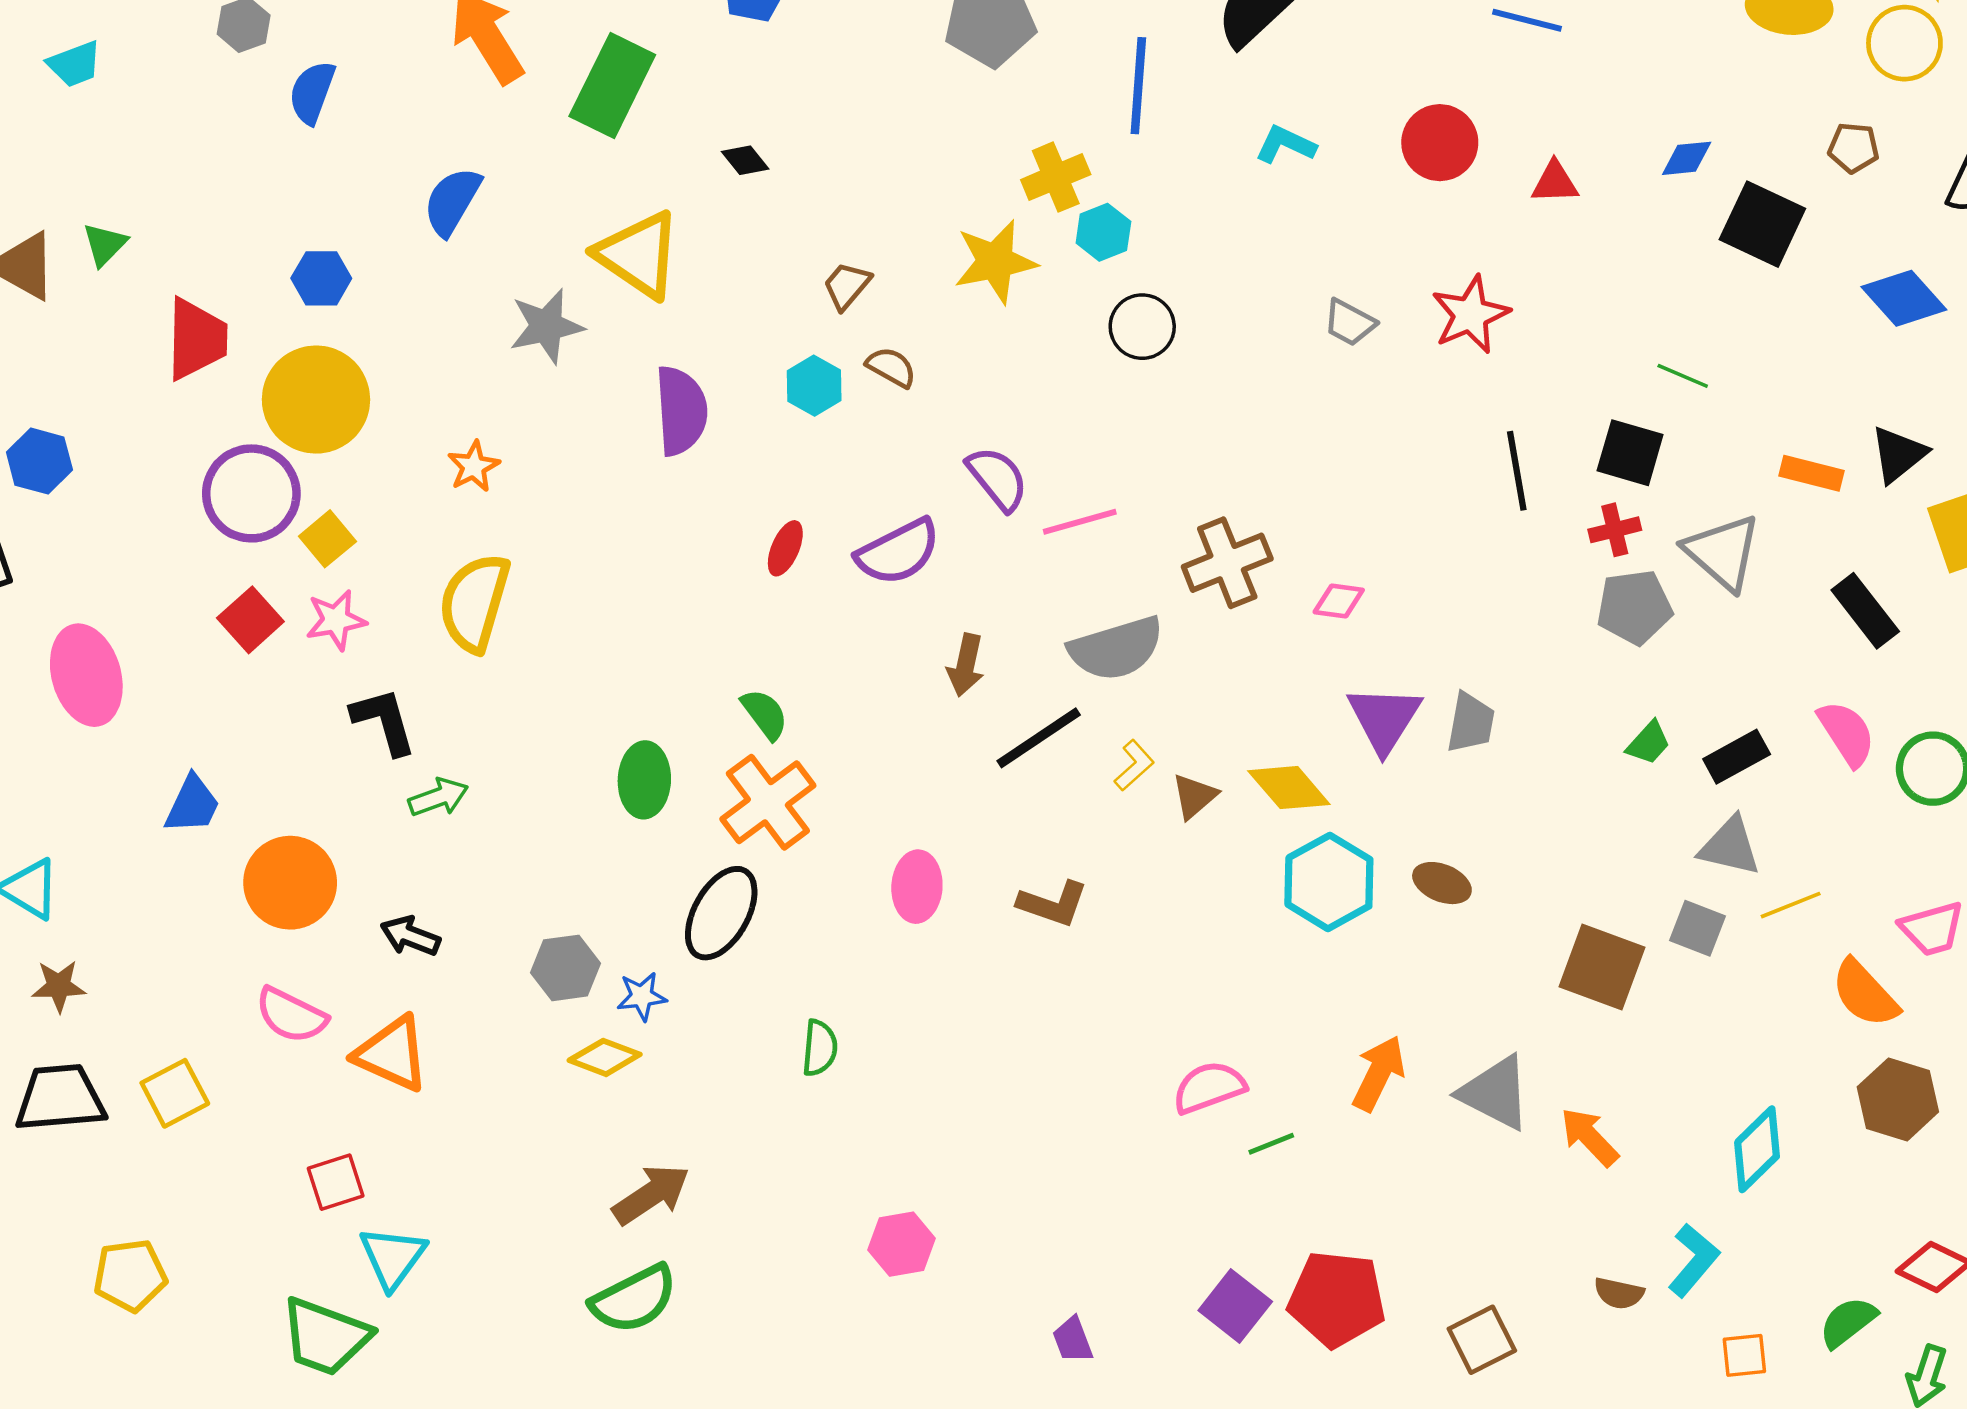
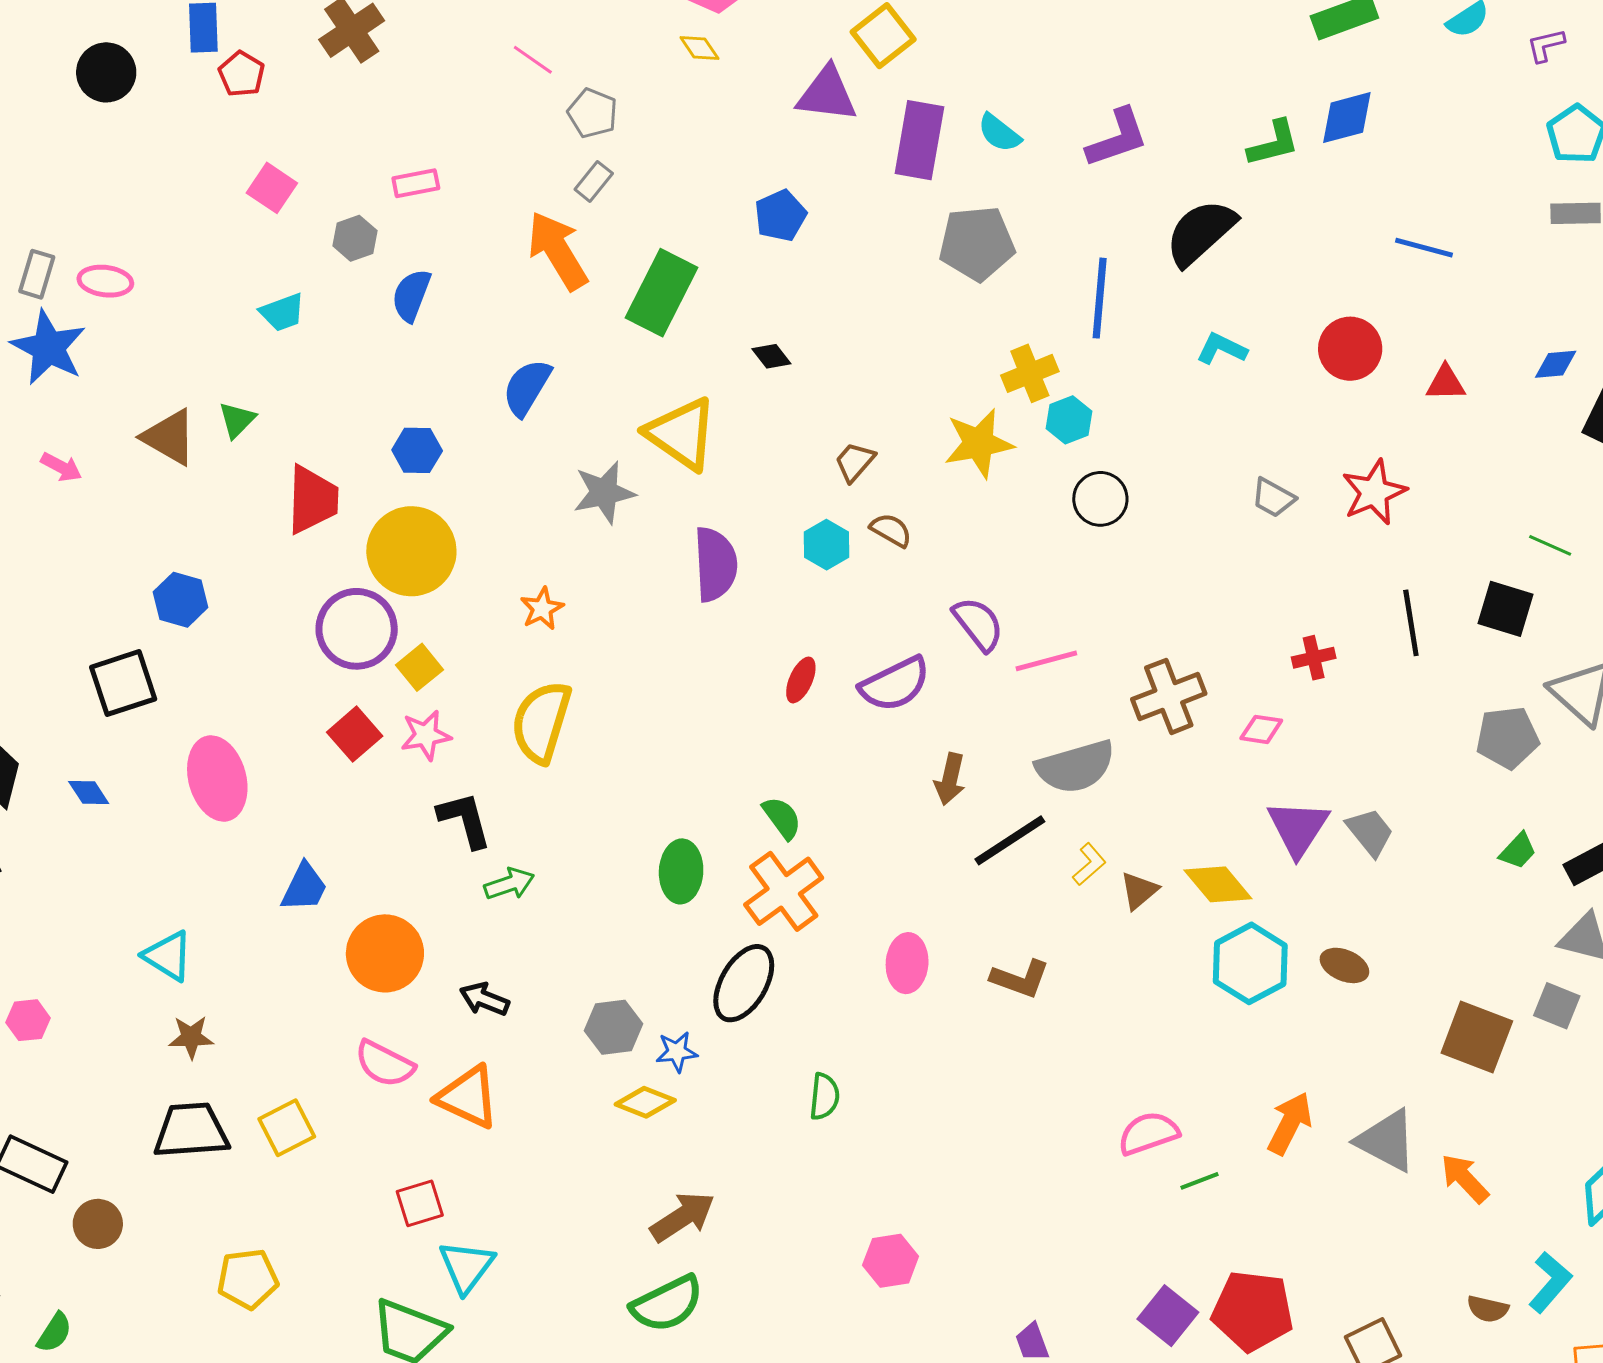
cyan trapezoid: (75, 64) -> (282, 312), moved
red cross: (1615, 530) -> (1314, 658), moved
gray trapezoid: (1471, 723) -> (1370, 832), turned -50

